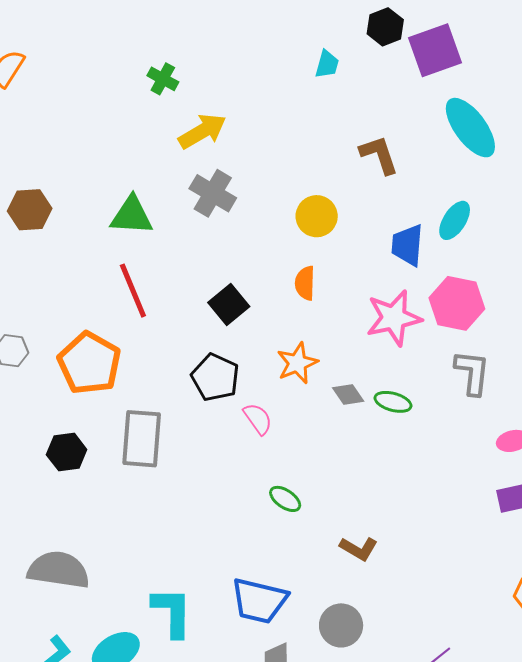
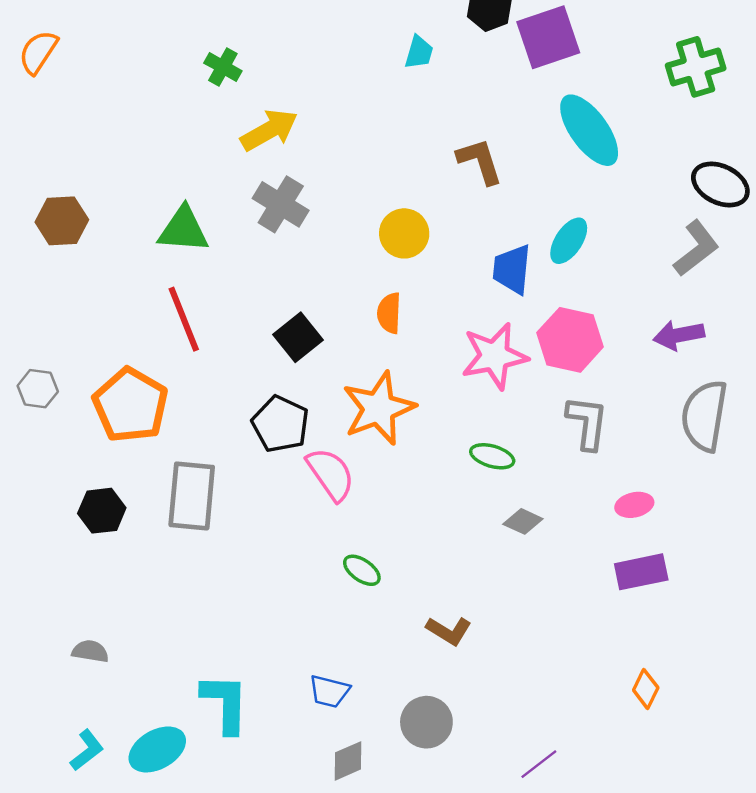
orange star: (297, 363) -> (379, 408), size x1.5
gray diamond: (348, 394) -> (523, 521), moved, turned -32
pink semicircle: (258, 419) -> (331, 474), size x1.4
gray semicircle: (59, 570) -> (90, 651), size x0.5
blue trapezoid: (259, 601) -> (329, 691), size x0.6

